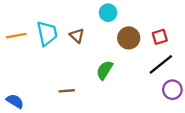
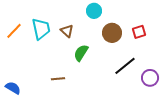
orange line: (16, 36) -> (14, 31), turned -36
black line: (161, 64) -> (125, 66), moved
green semicircle: (105, 70) -> (81, 53), moved

